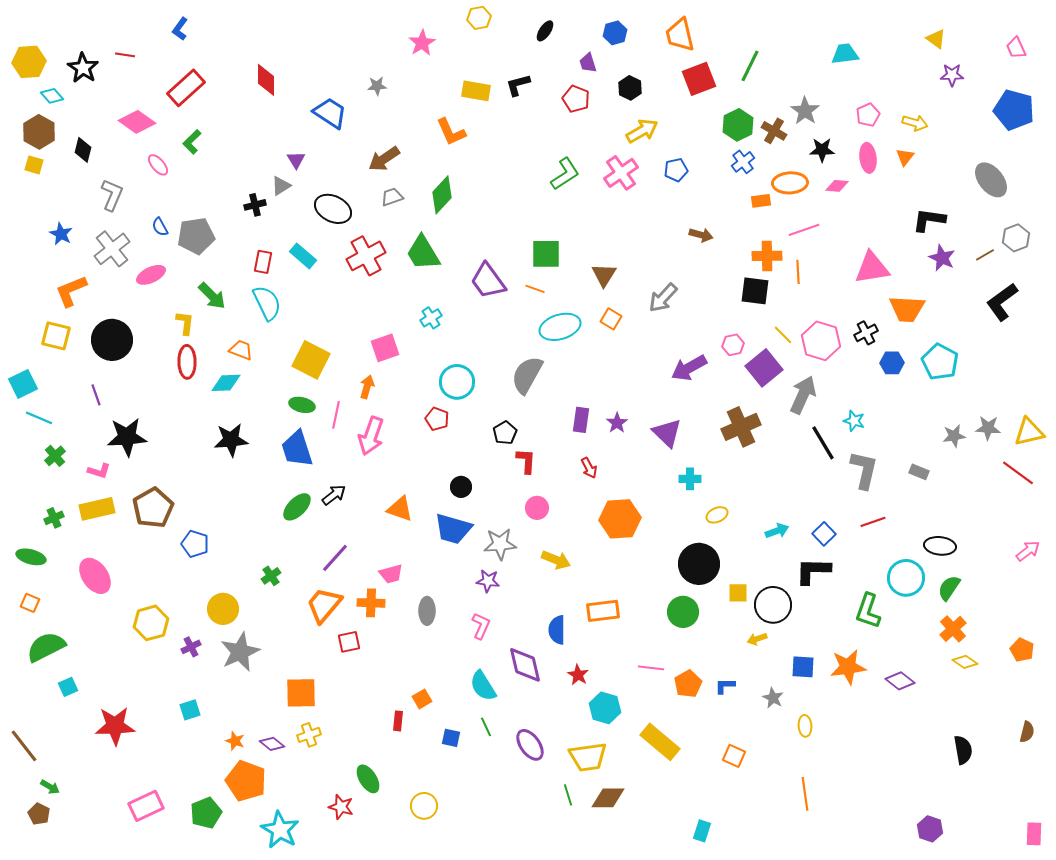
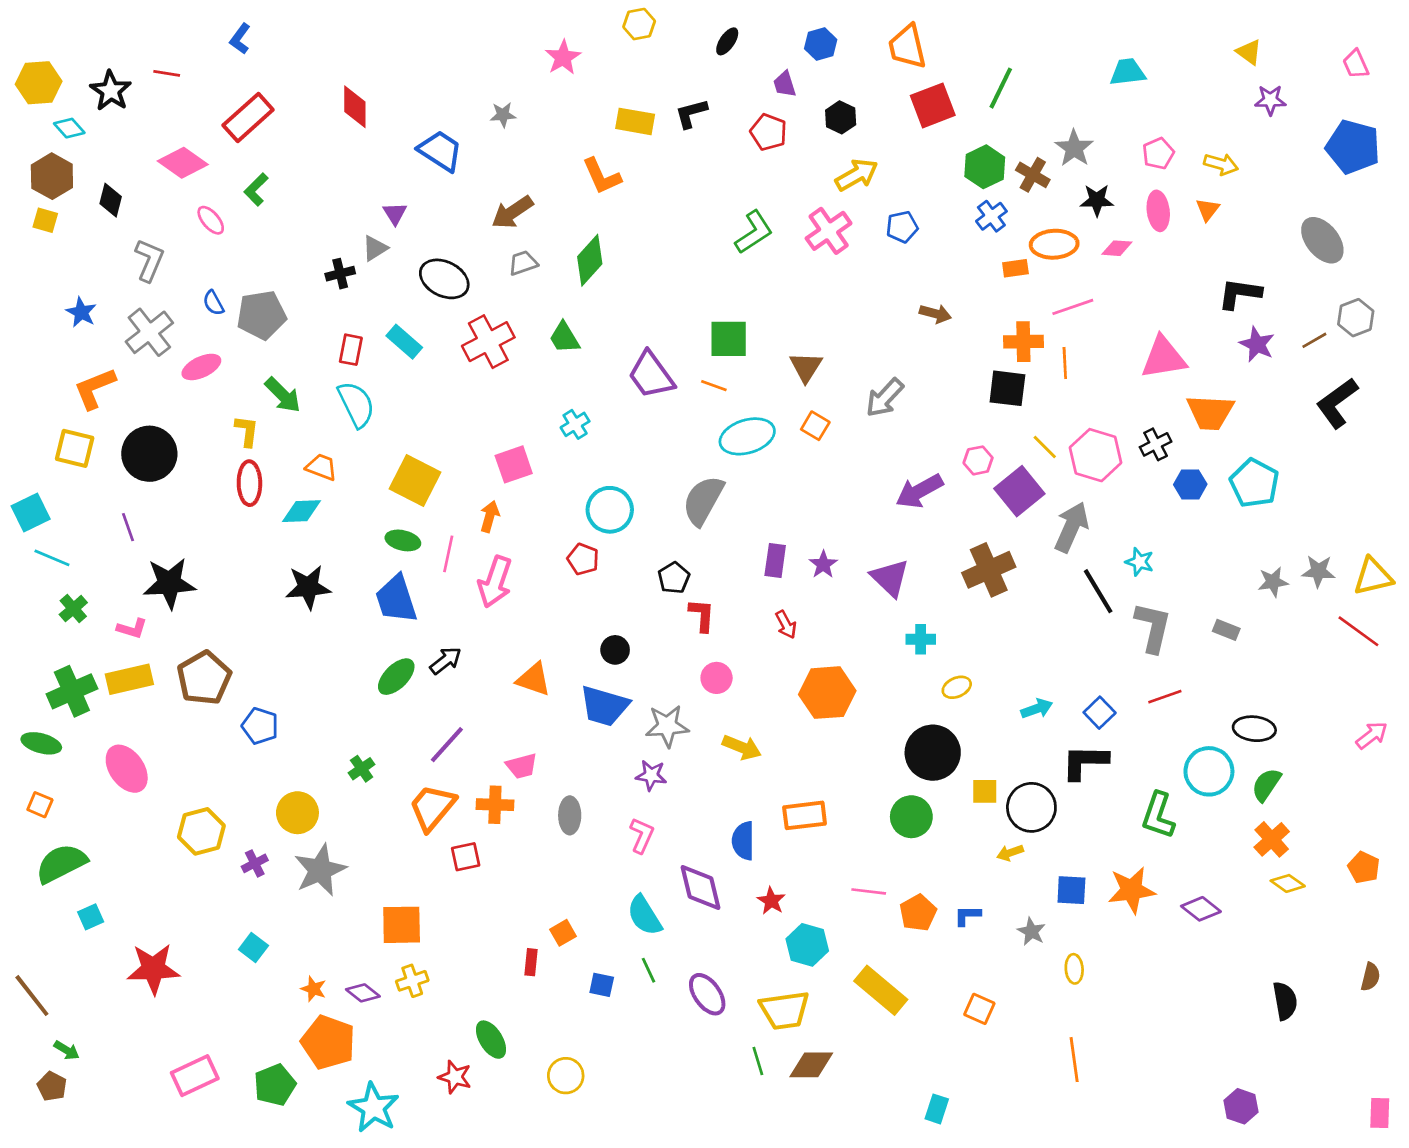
green trapezoid: (423, 253) -> (564, 338), size x0.7
green cross: (54, 518) -> (72, 691), size x1.8
cyan square: (190, 710) -> (253, 947), turned -35

